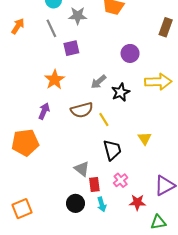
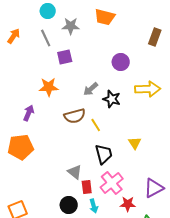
orange star: (55, 80) -> (49, 87), turned 30
black star: (121, 92) -> (112, 99), turned -30
purple arrow: (44, 111) -> (29, 113), moved
pink cross: (121, 180) -> (112, 183), size x1.6

